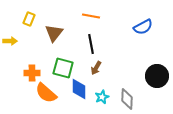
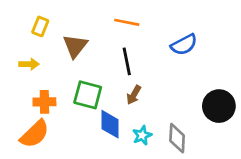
blue semicircle: (143, 27) -> (184, 45), moved
yellow arrow: (10, 41) -> (29, 64), moved
orange semicircle: (46, 93) -> (35, 134), moved, turned -85

